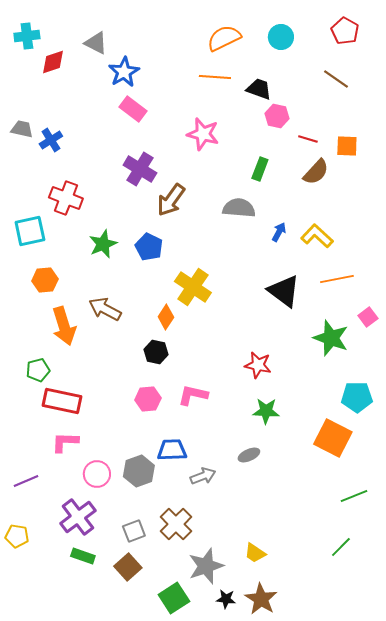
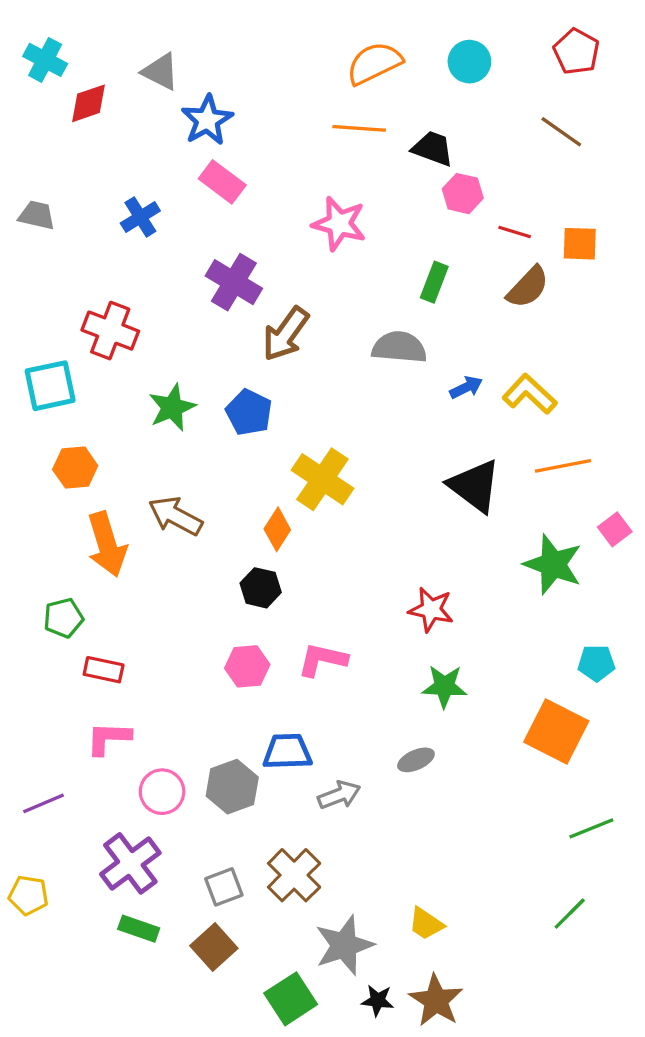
cyan cross: (27, 36) -> (45, 60), turned 35
blue cross: (51, 140) -> (140, 217), moved
blue arrow: (279, 232) -> (466, 387), turned 36
cyan pentagon: (357, 397) -> (596, 663), size x0.7
red rectangle: (62, 401) -> (104, 670), size x0.6

